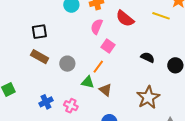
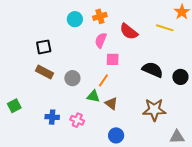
pink square: (108, 46) -> (113, 59), turned -32
black semicircle: (148, 57) -> (153, 70), size x1.5
brown star: (148, 97) -> (154, 110), turned 30
blue cross: (46, 102) -> (52, 117), turned 32

